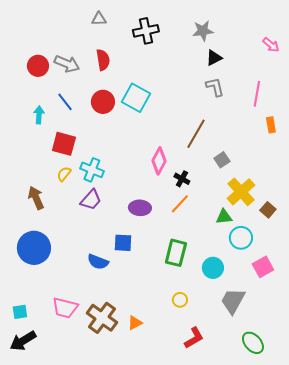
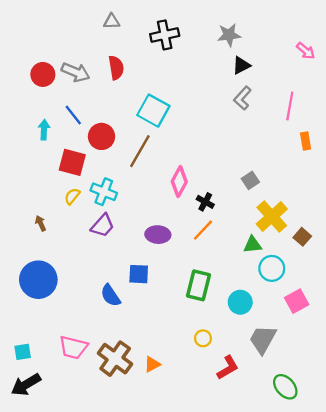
gray L-shape: (215, 87) -> (242, 98), turned -125
red circle: (103, 102) -> (101, 136), moved
brown line: (196, 134) -> (140, 151), moved
brown arrow: (36, 198) -> (41, 223), size x0.6
blue semicircle: (98, 262) -> (111, 295), turned 35
red L-shape: (194, 338) -> (228, 368), moved

